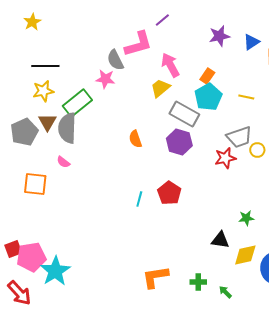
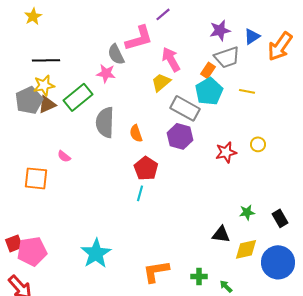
brown triangle: (47, 122) -> (47, 104), moved, turned 36
gray semicircle: (67, 128) -> (105, 122), moved
gray pentagon: (24, 132) -> (29, 100), moved
gray trapezoid: (239, 137) -> (227, 57), moved
red pentagon: (169, 193) -> (146, 168), moved
cyan star: (55, 271) -> (96, 253), moved

